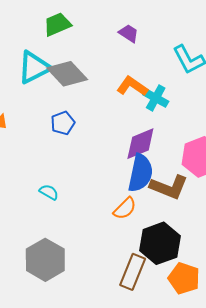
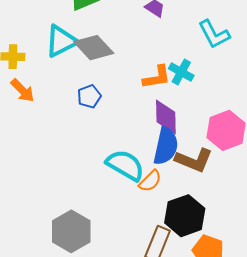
orange L-shape: (132, 86) -> (157, 77), moved, turned 136
purple diamond: (140, 144) -> (166, 117), turned -69
cyan semicircle: (49, 192) -> (125, 165), moved, size x2.0

